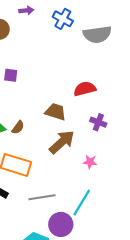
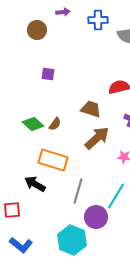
blue cross: (63, 19) -> (98, 20), turned -30
gray line: (42, 197) -> (78, 191), turned -65

